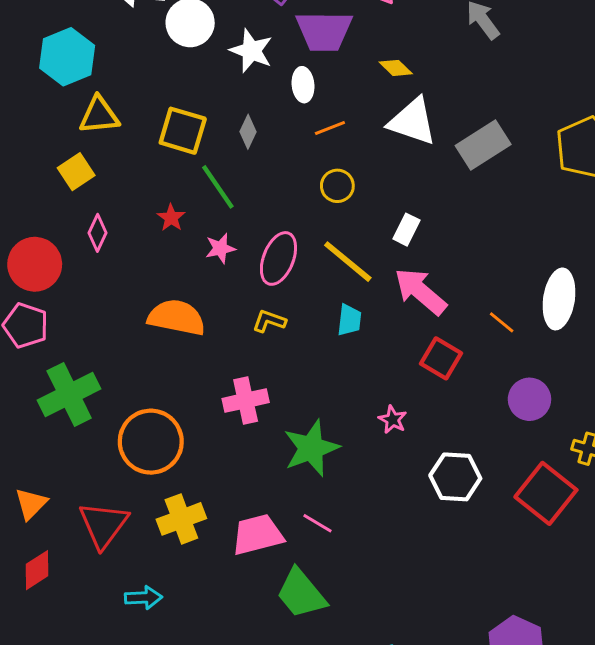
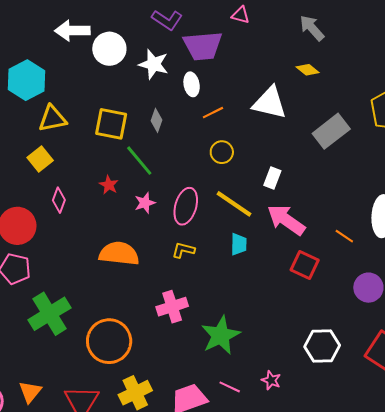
yellow diamond: (396, 68) -> (308, 70), moved
gray rectangle: (483, 145) -> (331, 131), moved
pink star: (393, 420) -> (271, 380), moved

